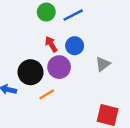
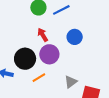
blue circle: (75, 46) -> (75, 37), moved
gray triangle: (103, 64) -> (71, 82), moved

